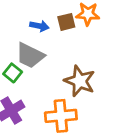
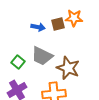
gray trapezoid: (30, 56) -> (42, 56), moved

